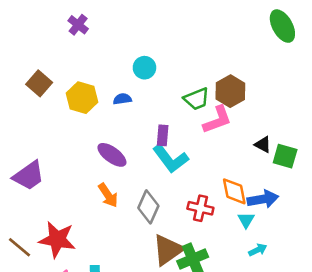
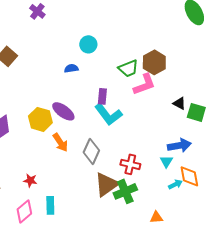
yellow hexagon: (82, 98) -> (40, 119), moved
orange diamond: (234, 191) -> (189, 176), moved
red cross: (200, 208) -> (130, 164), moved
red star: (57, 239) -> (30, 180), moved, size x0.5

